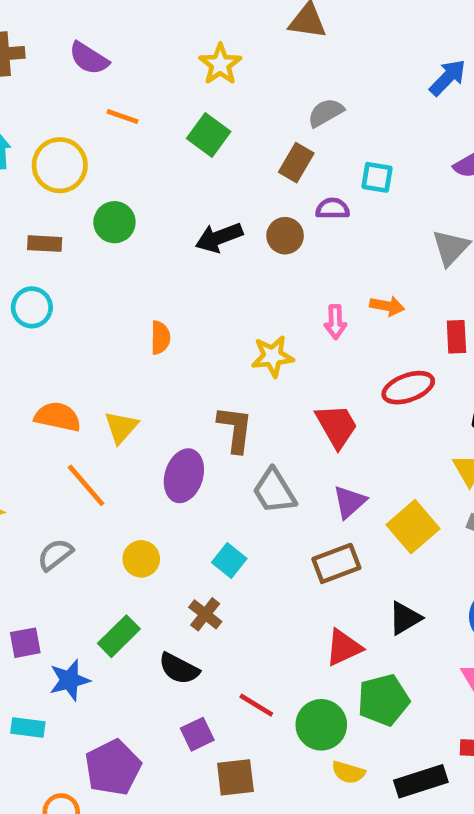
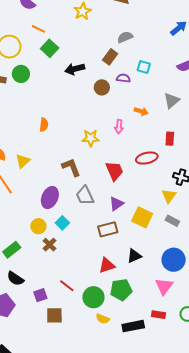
green square: (209, 135) -> (50, 48), moved
green circle: (114, 222) -> (21, 74), moved
black arrow: (219, 237) -> (75, 69), moved
orange arrow: (387, 306) -> (141, 111), moved
brown L-shape: (235, 429) -> (71, 167), turned -35
purple ellipse: (184, 476) -> (50, 198), moved
yellow square: (413, 527) -> (142, 217), turned -30
yellow circle: (141, 559) -> (38, 226), moved
black semicircle: (179, 669) -> (15, 279), moved

